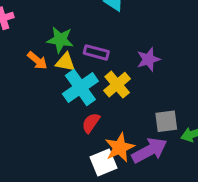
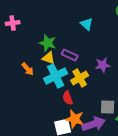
orange arrow: (37, 61) -> (28, 69), moved
red semicircle: (91, 123) -> (68, 98), moved, turned -64
orange star: (120, 148) -> (75, 119), turned 30

